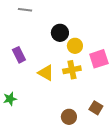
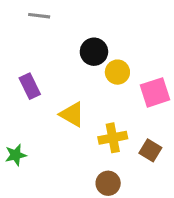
yellow cross: (72, 70) -> (113, 138), moved
brown square: (96, 108) -> (150, 150), moved

